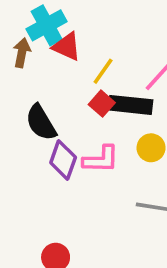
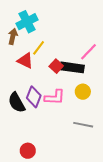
red triangle: (67, 47) -> (25, 61), moved
yellow line: (103, 71) -> (39, 48), moved
black semicircle: (41, 123) -> (17, 103), moved

